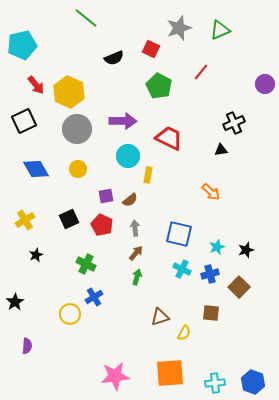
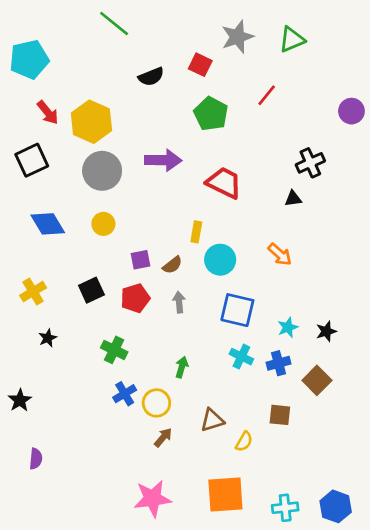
cyan circle: (128, 156) -> (220, 260), moved
red pentagon: (102, 225) -> (135, 298), turned 30
brown arrow: (136, 253) -> (163, 437), moved
yellow circle: (70, 314) -> (156, 403), moved

